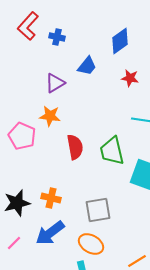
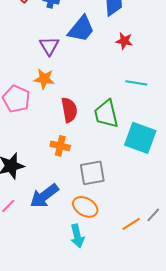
blue trapezoid: (87, 66) -> (81, 29), size x1.4
purple triangle: (55, 83) -> (49, 46), turned -30
orange cross: (51, 198) -> (60, 146), moved

